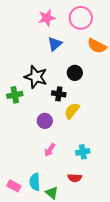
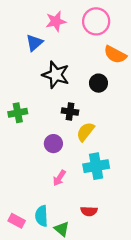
blue triangle: (55, 44) -> (34, 43), moved
black circle: (75, 73) -> (98, 83), moved
black star: (36, 77) -> (56, 75), moved
cyan cross: (83, 152) -> (96, 166), moved, size x1.5

